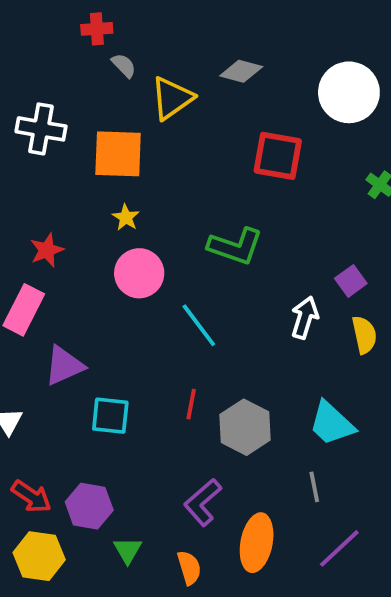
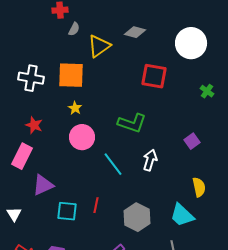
gray semicircle: (124, 65) -> (74, 29), turned 72
white cross: (41, 129) -> (31, 78), moved
red star: (47, 250) -> (34, 125), turned -30
white arrow: (305, 318) -> (150, 160), moved
yellow semicircle: (364, 335) -> (199, 187), moved
red line: (191, 404) -> (96, 205), moved

